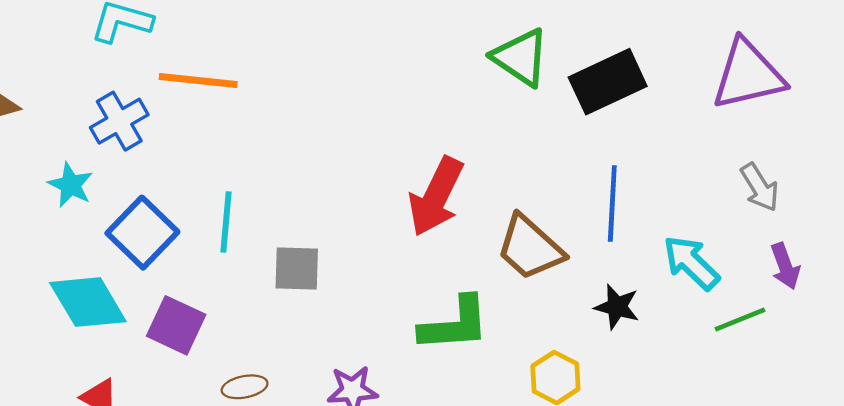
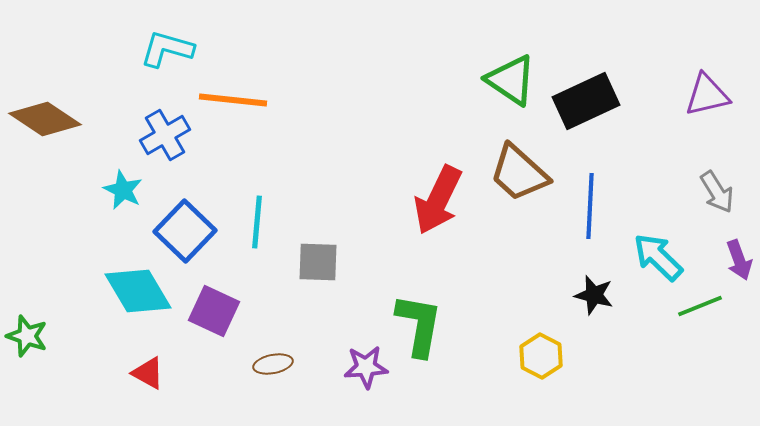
purple triangle: (748, 75) -> (707, 95), size x0.7
brown trapezoid: (530, 248) -> (519, 173), moved
green L-shape: (455, 324) -> (419, 325), moved, turned -76

